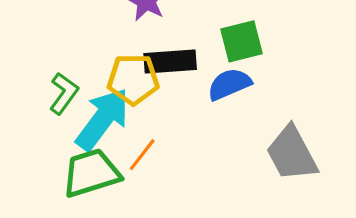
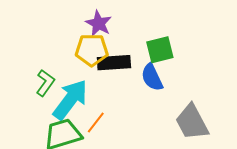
yellow pentagon: (133, 79) -> (92, 50), moved
blue semicircle: (229, 84) -> (152, 77), turned -92

